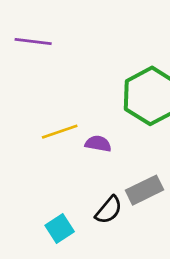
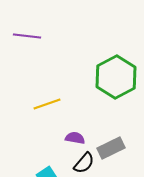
purple semicircle: (98, 144) -> (75, 138), moved

